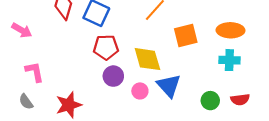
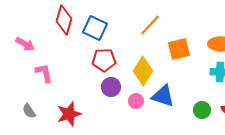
yellow diamond: (147, 59) -> (143, 71), turned 48
pink L-shape: (35, 72) -> (44, 73), moved
blue triangle: (169, 86) -> (163, 96), turned -30

